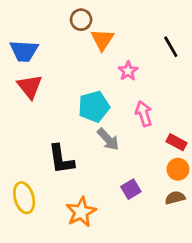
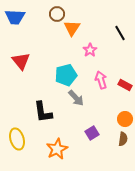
blue trapezoid: (24, 51) -> (15, 17), moved
red rectangle: (176, 142) -> (125, 85), moved
brown semicircle: (175, 198) -> (123, 139), turned 112

